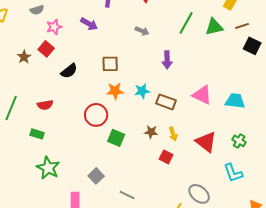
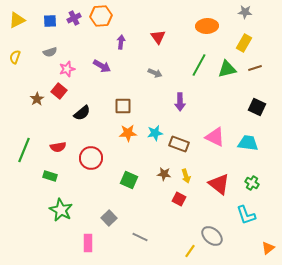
black square: (252, 46) -> (257, 107), moved
red circle: (96, 115) -> (91, 158), moved

